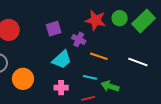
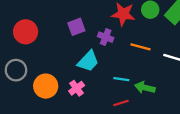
orange line: (99, 56) -> (141, 47), moved
pink cross: (61, 88) -> (77, 88), moved, turned -32

